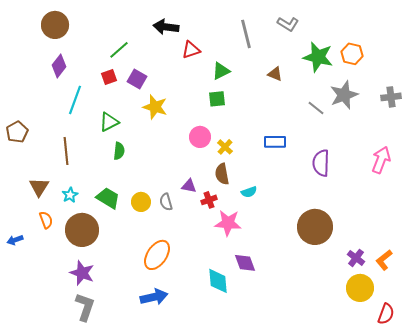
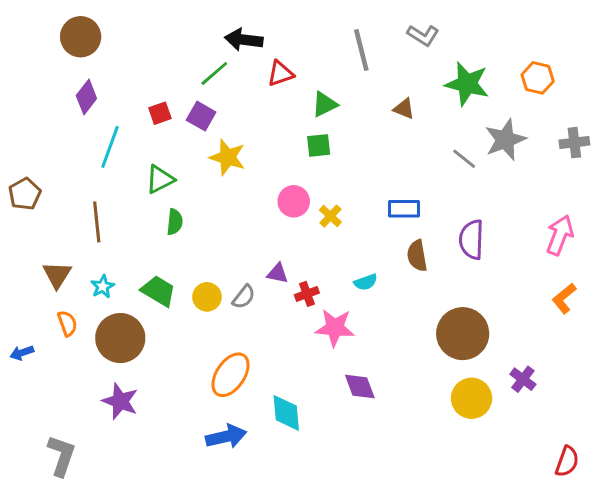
green line: (119, 50) -> (214, 73), moved
orange hexagon: (352, 54) -> (538, 78), moved
brown semicircle: (222, 174) -> (417, 256), moved
gray semicircle: (166, 202) -> (244, 297), turned -126
orange L-shape: (384, 260) -> (564, 298), moved
cyan diamond: (218, 281) -> (286, 413), moved
yellow circle: (360, 288) -> (472, 398), moved
gray L-shape: (85, 307) -> (61, 456), moved

